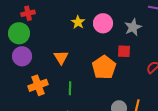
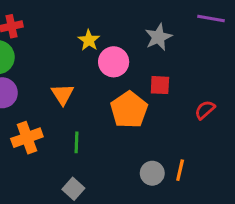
pink circle: (103, 23) -> (114, 62), moved
gray star: (133, 27) -> (158, 37), moved

